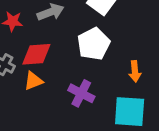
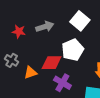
red diamond: (36, 54) -> (52, 63), moved

